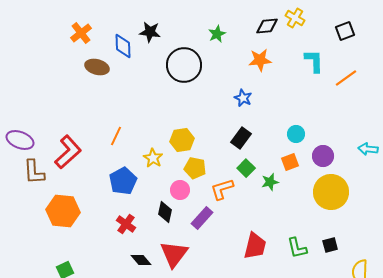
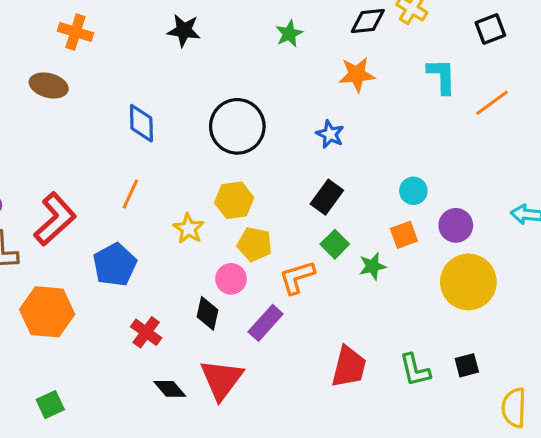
orange cross: (81, 33) -> (75, 32), turned -35
blue diamond: (123, 46) -> (141, 123), moved
black circle: (184, 65) -> (237, 126), moved
brown ellipse: (97, 67) -> (49, 85), moved
blue pentagon: (123, 181) -> (115, 265), moved

